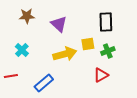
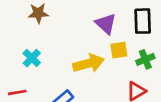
purple triangle: (59, 24) -> (106, 24), moved

